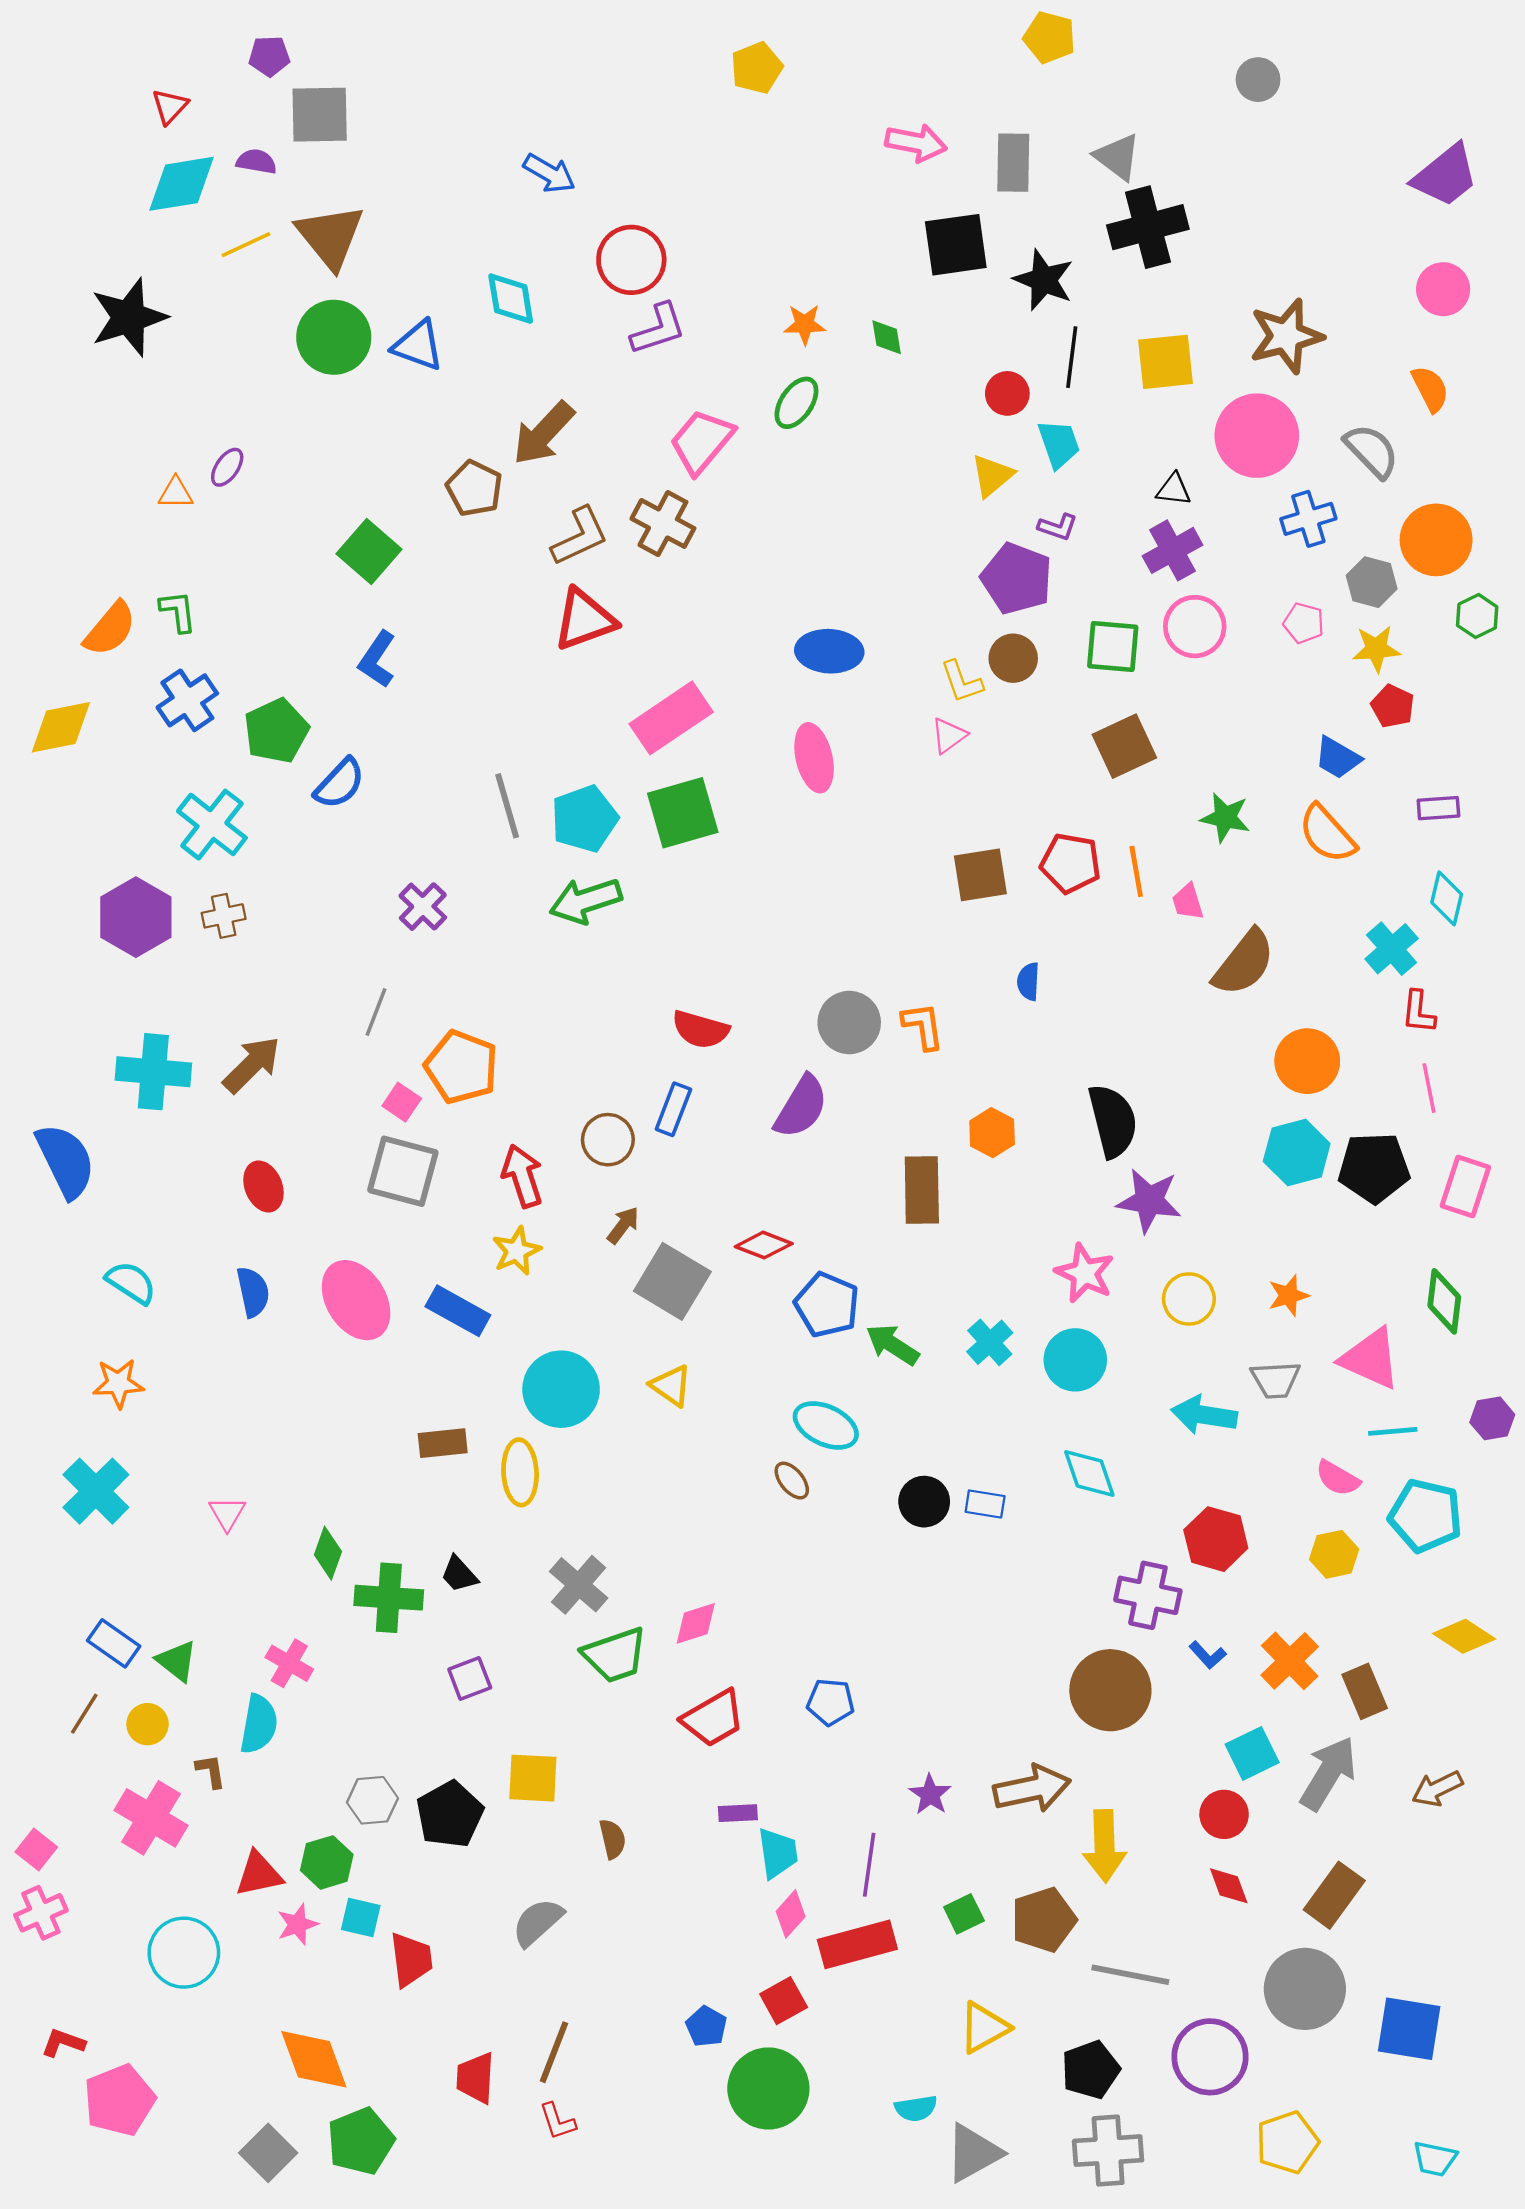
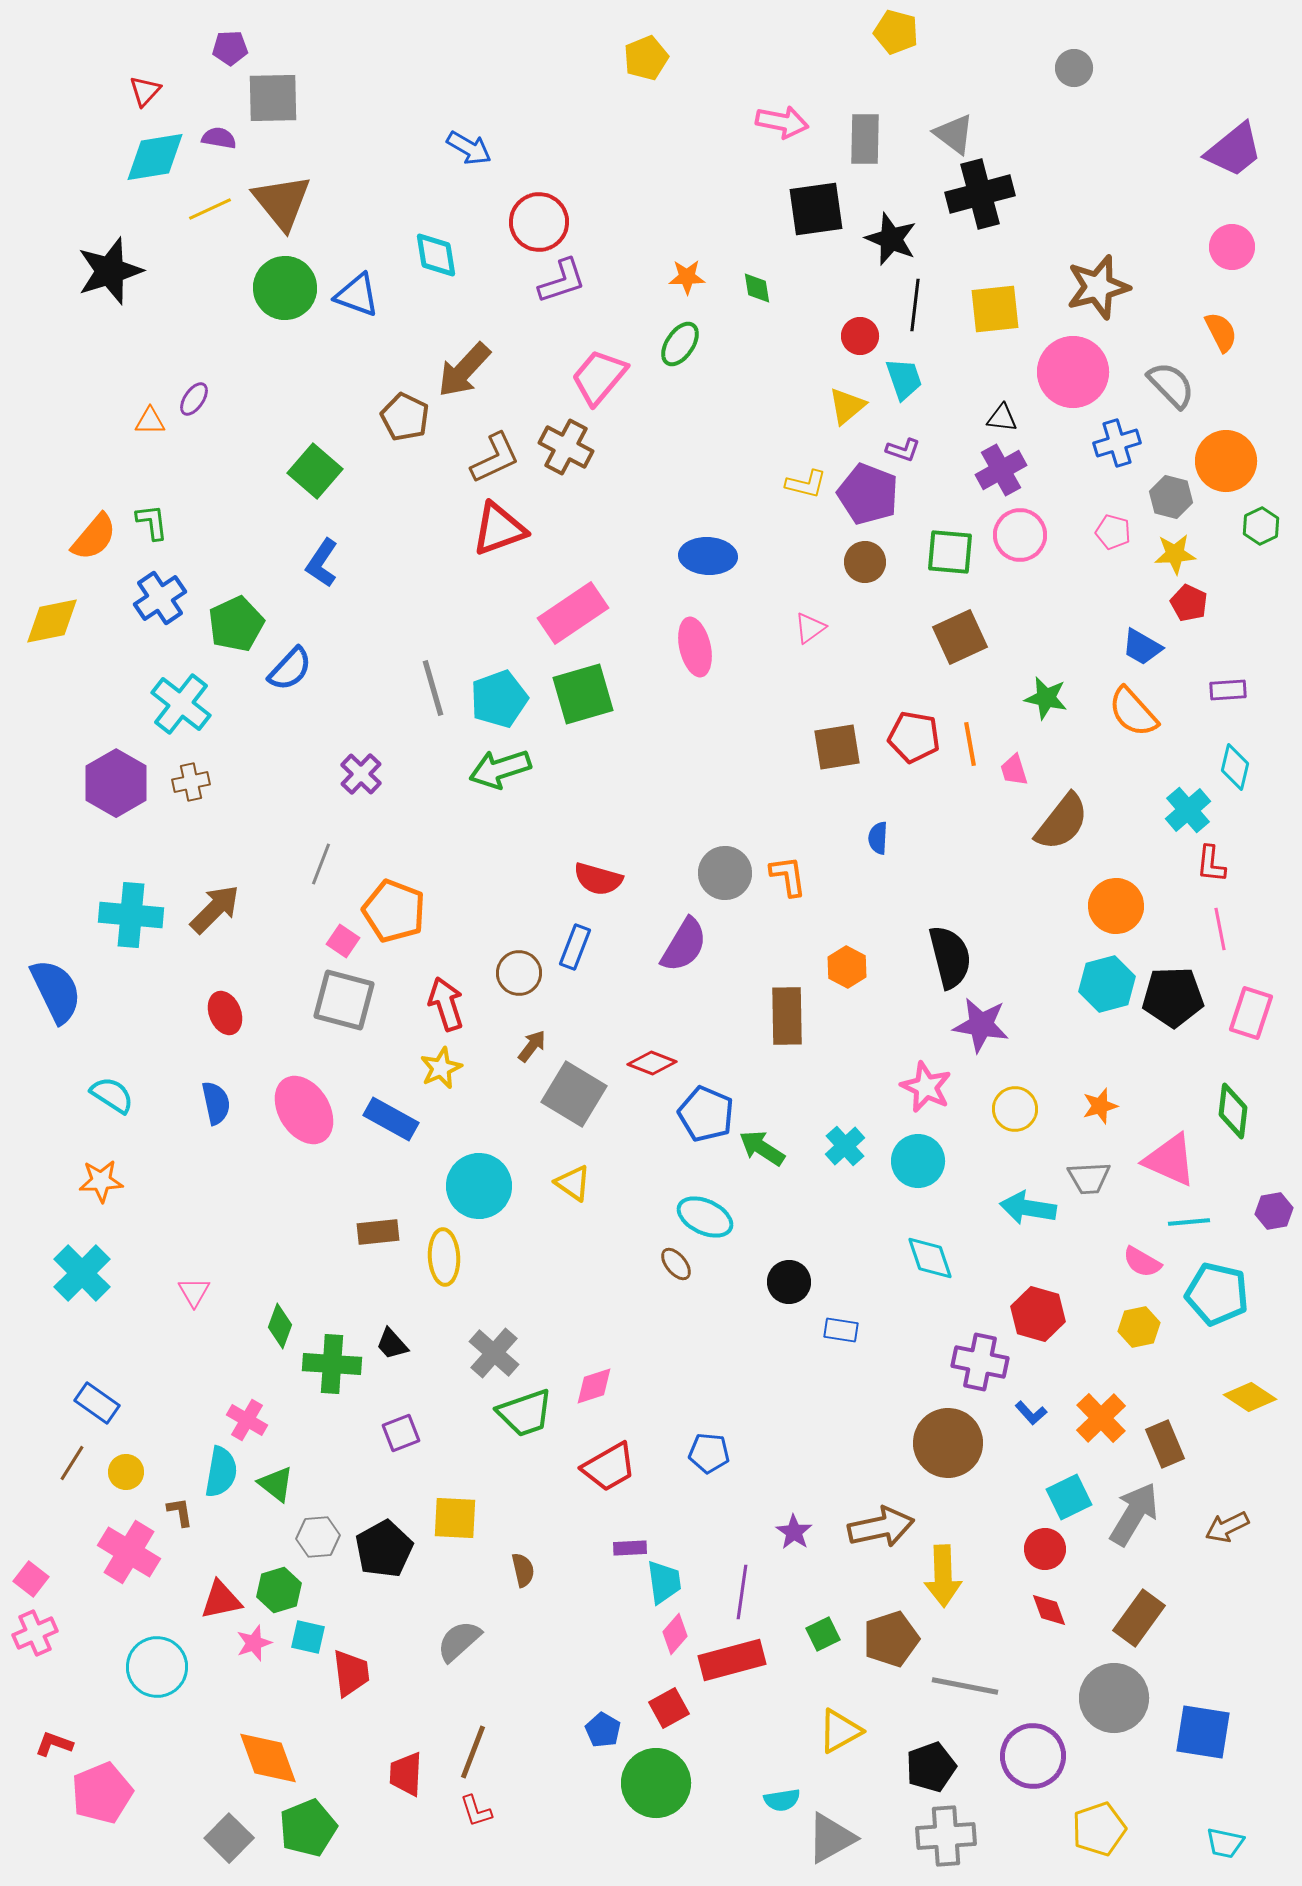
yellow L-shape: (962, 682) -> (806, 484), moved, turned -57
blue rectangle: (985, 1504) -> (841, 1330), moved
green triangle: (177, 1661) -> (276, 1484), moved

